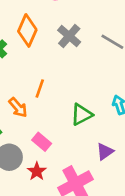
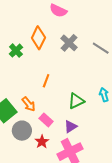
orange arrow: (18, 107) -> (29, 104), moved
purple triangle: (105, 151) -> (71, 126), moved

